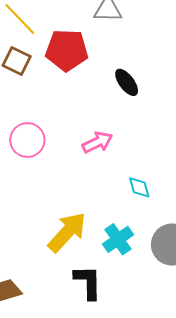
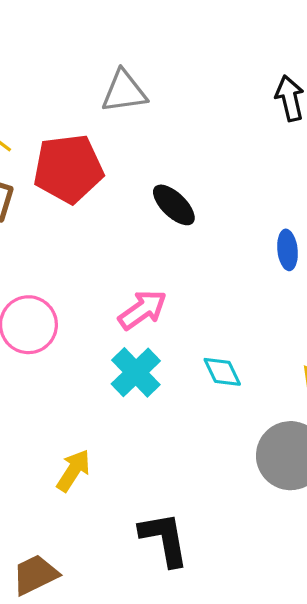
yellow arrow: (67, 232) -> (73, 470), moved, size x0.6
cyan cross: (118, 239) -> (136, 372), moved

